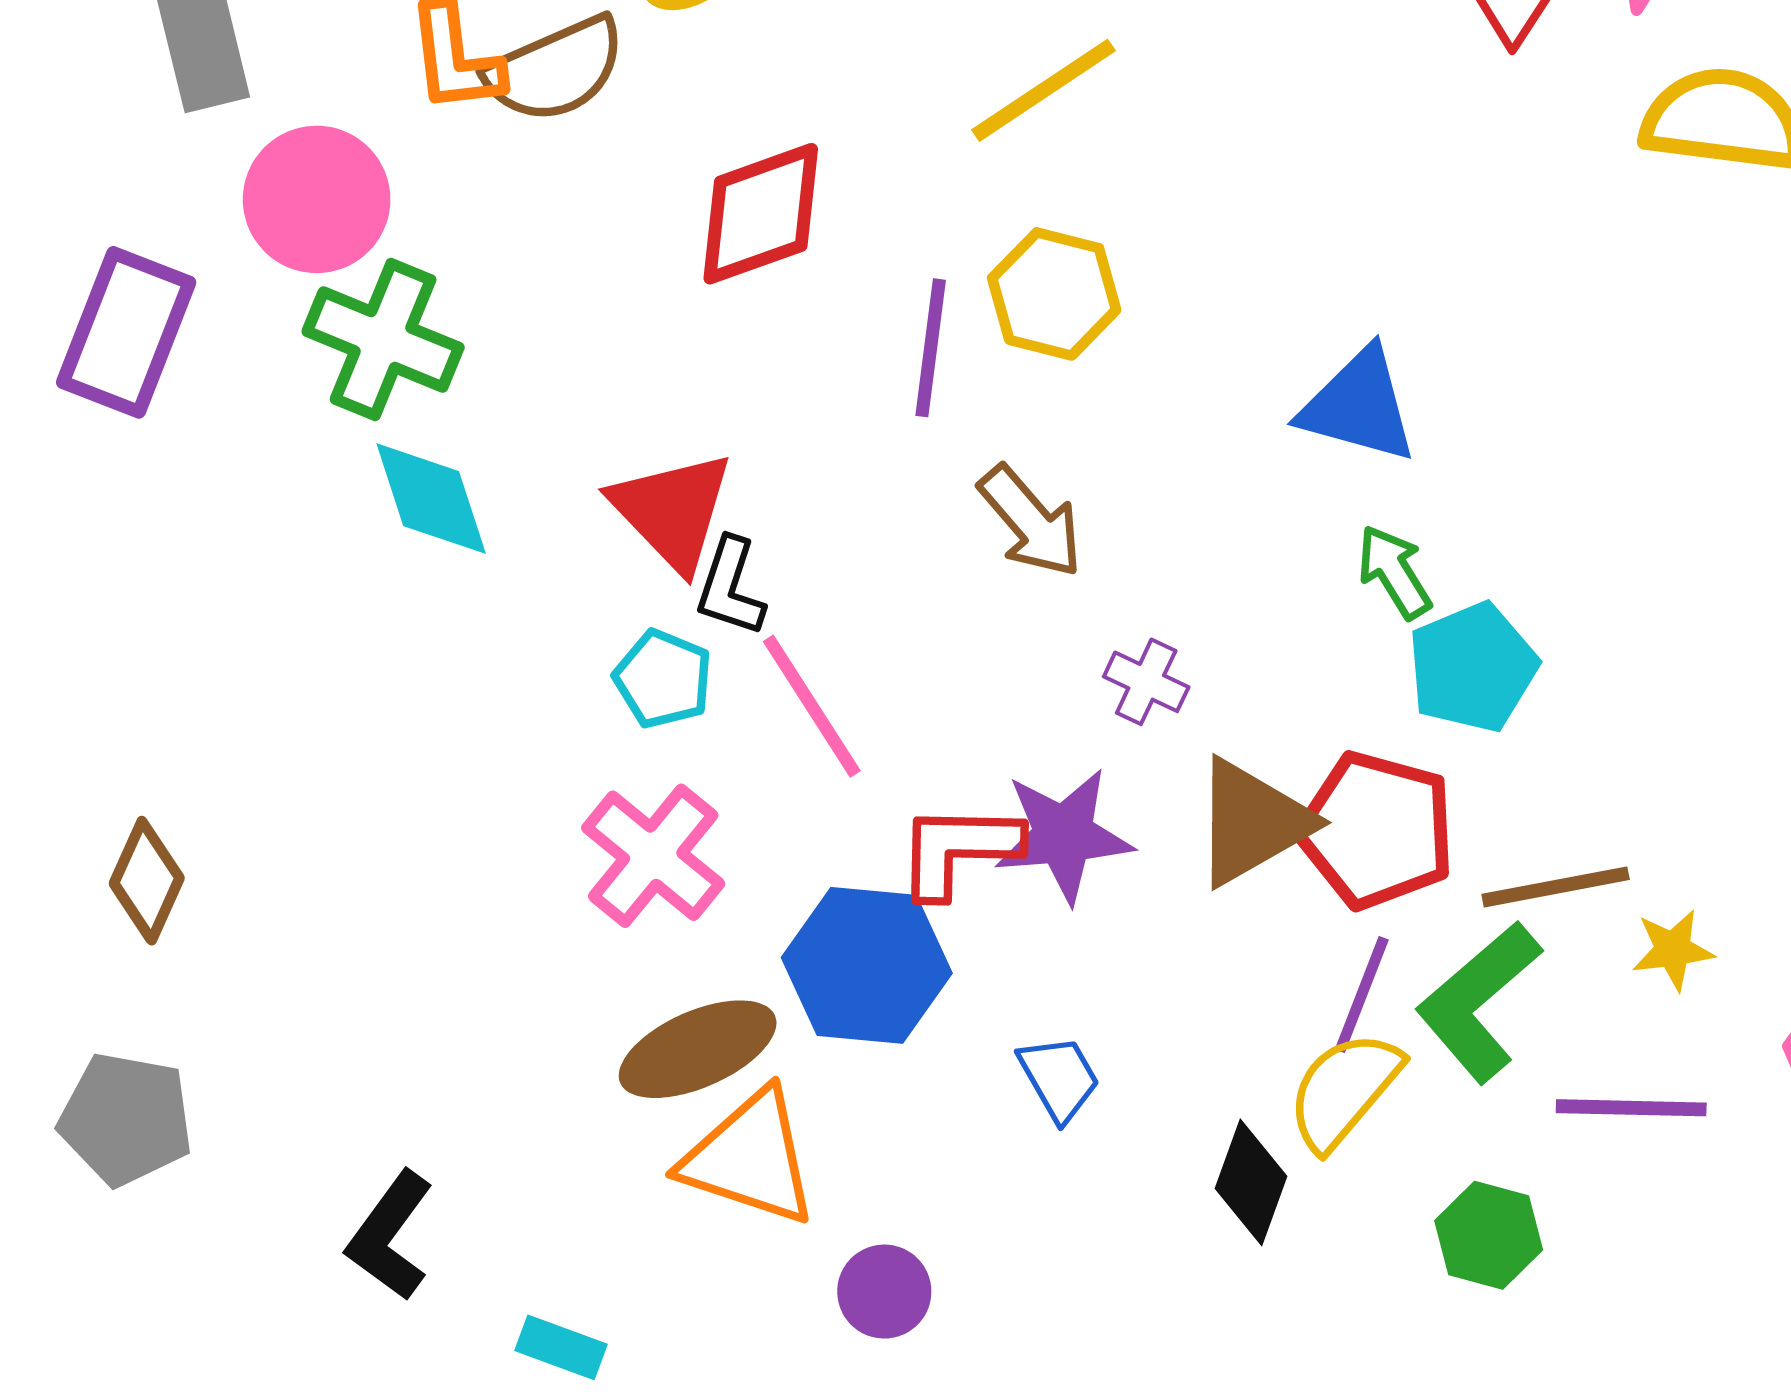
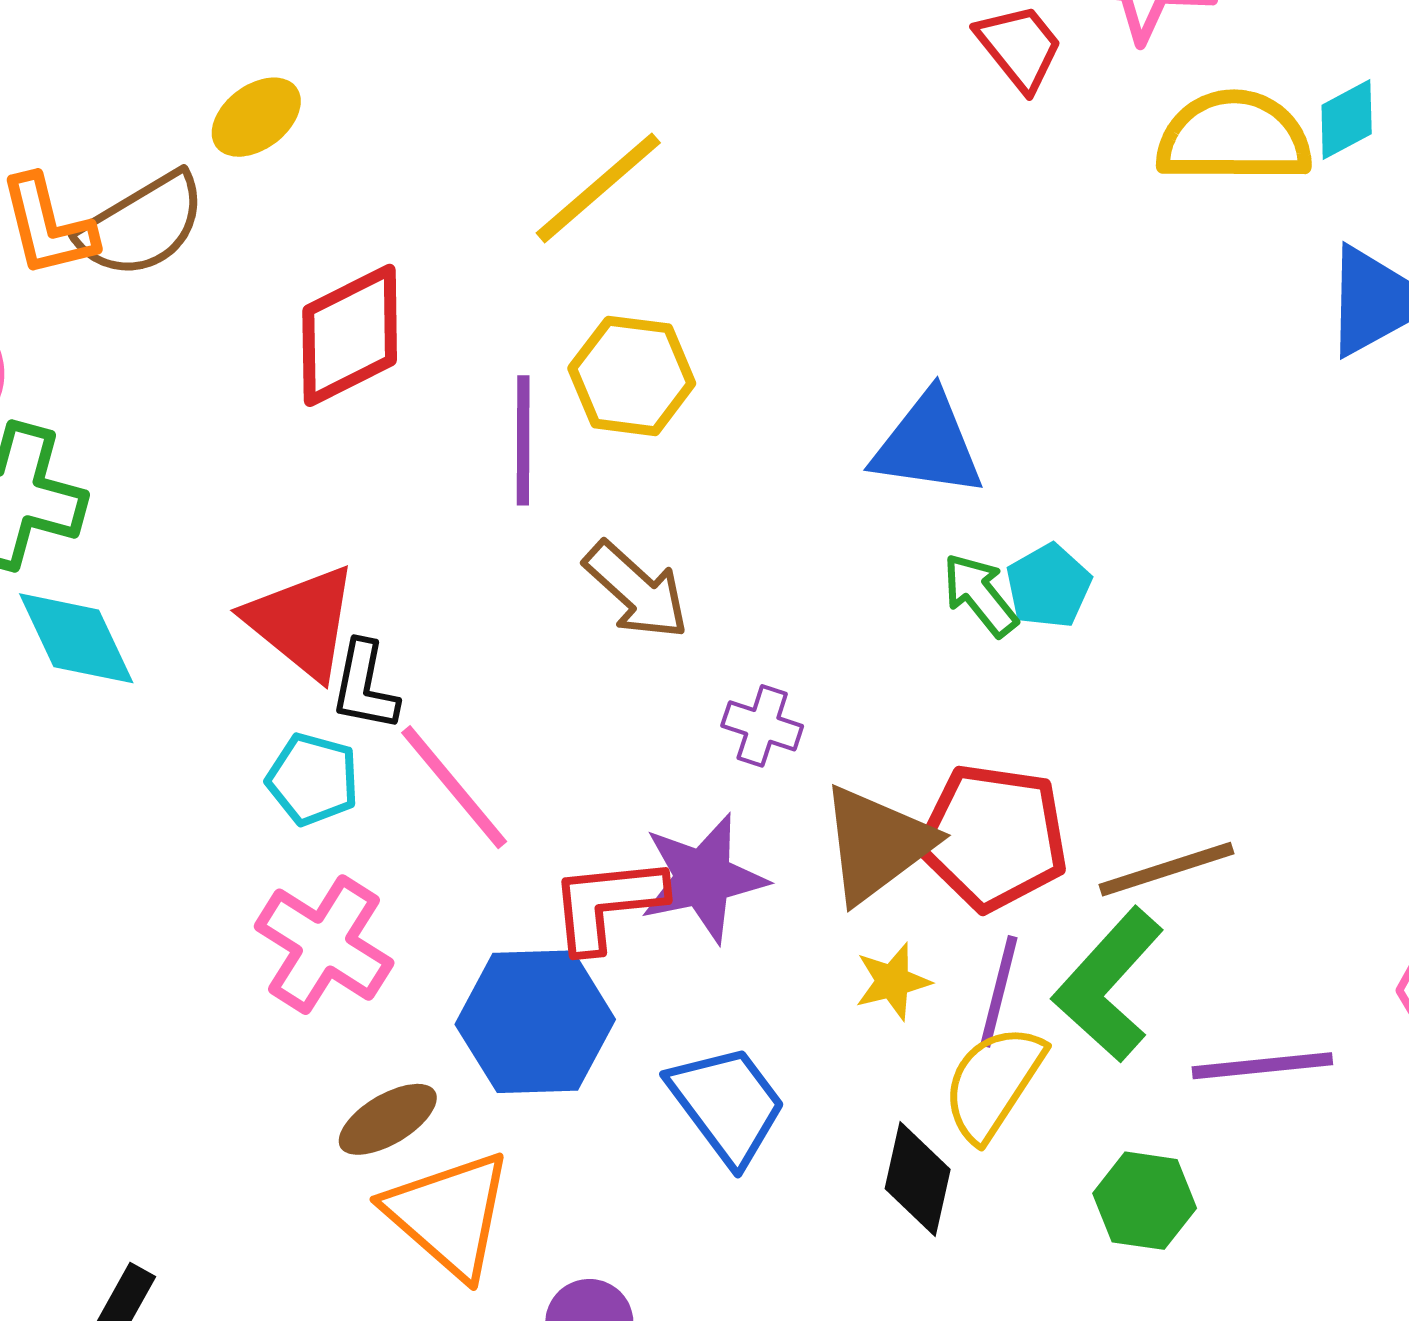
cyan pentagon: (1473, 667) -> (1049, 586), moved, size x0.7
yellow star: (1673, 950) -> (893, 981), moved
brown ellipse: (698, 1049) -> (388, 1119), size x0.7
blue trapezoid: (1059, 1078) -> (727, 1104), size x1.5
orange triangle: (750, 1158) -> (449, 1214), turned 30

